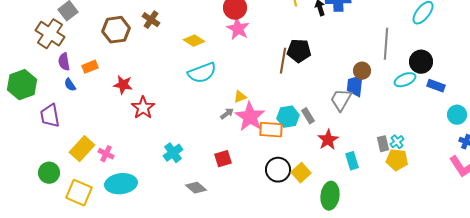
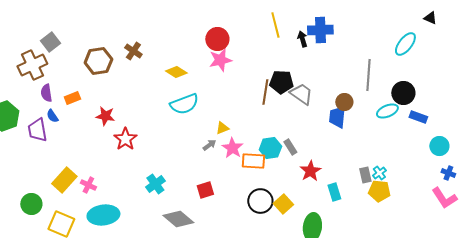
pink star: (238, 29) -> (220, 60), turned 30
brown cross: (50, 34) -> (32, 65), turned 32
gray trapezoid: (341, 100) -> (301, 94), moved, turned 95
purple trapezoid: (50, 116) -> (37, 130), moved
pink star: (250, 117) -> (232, 148), size x0.7
gray diamond: (196, 188) -> (178, 219), size x1.4

